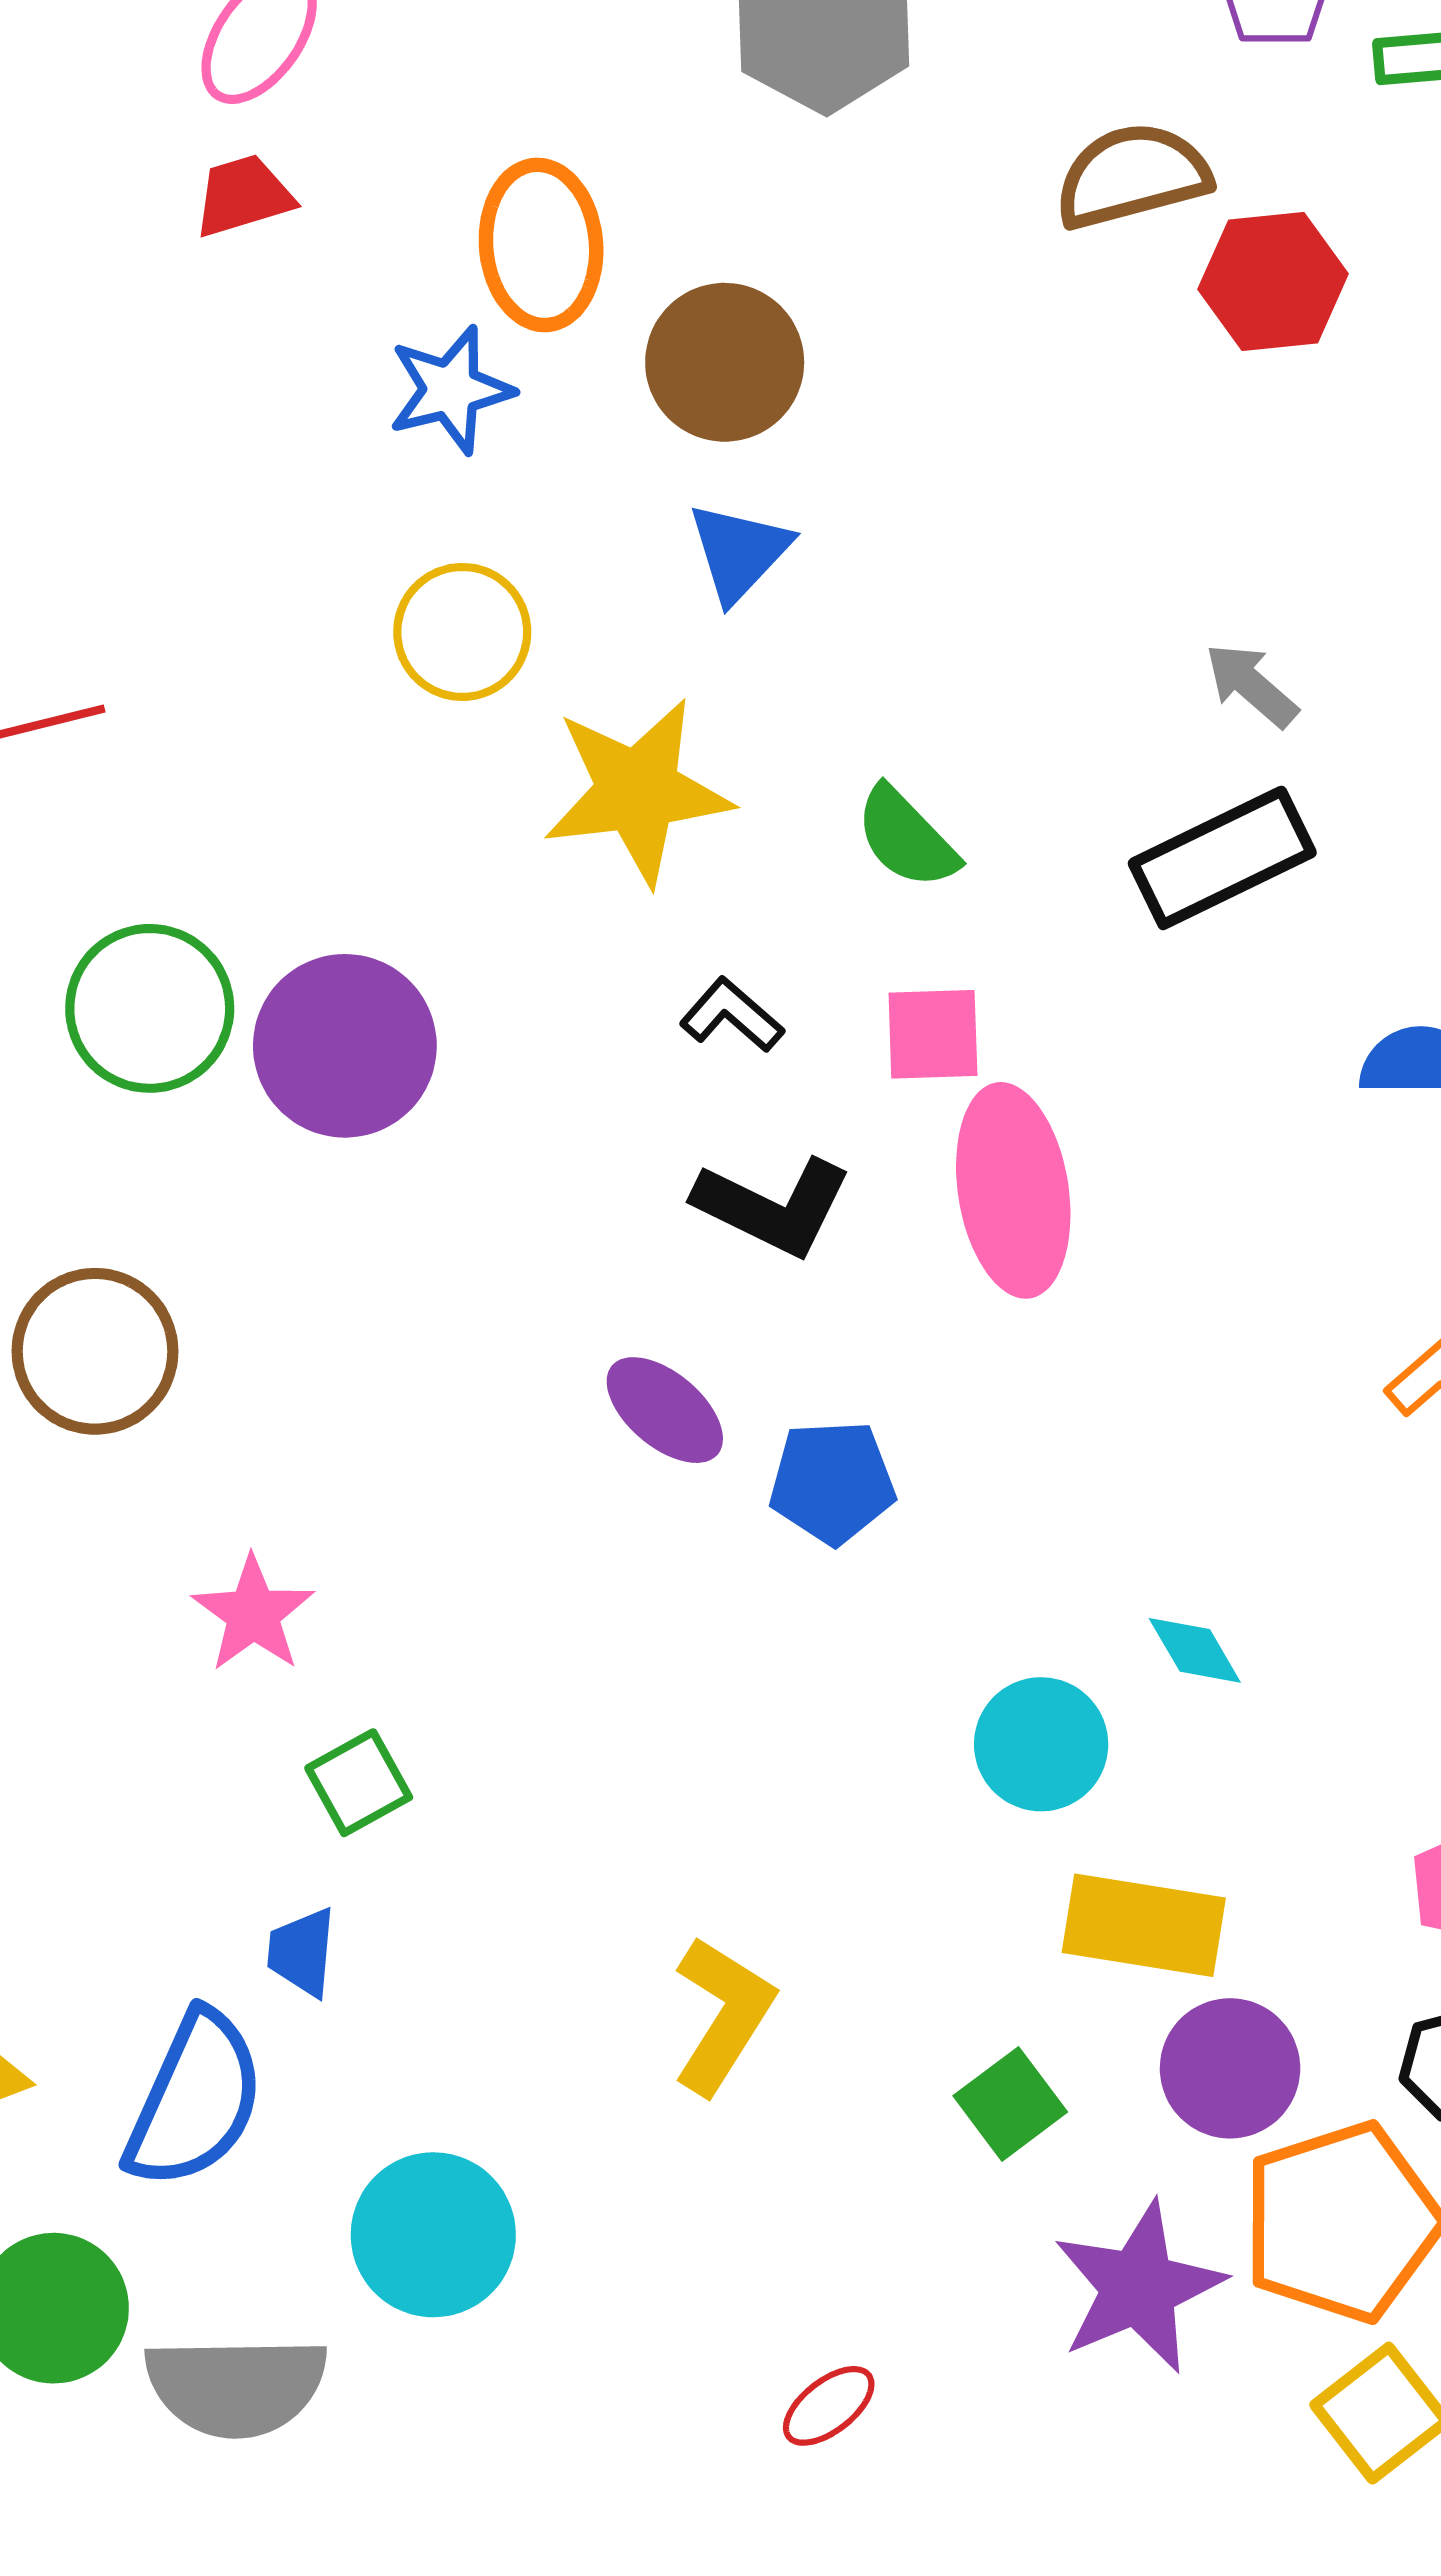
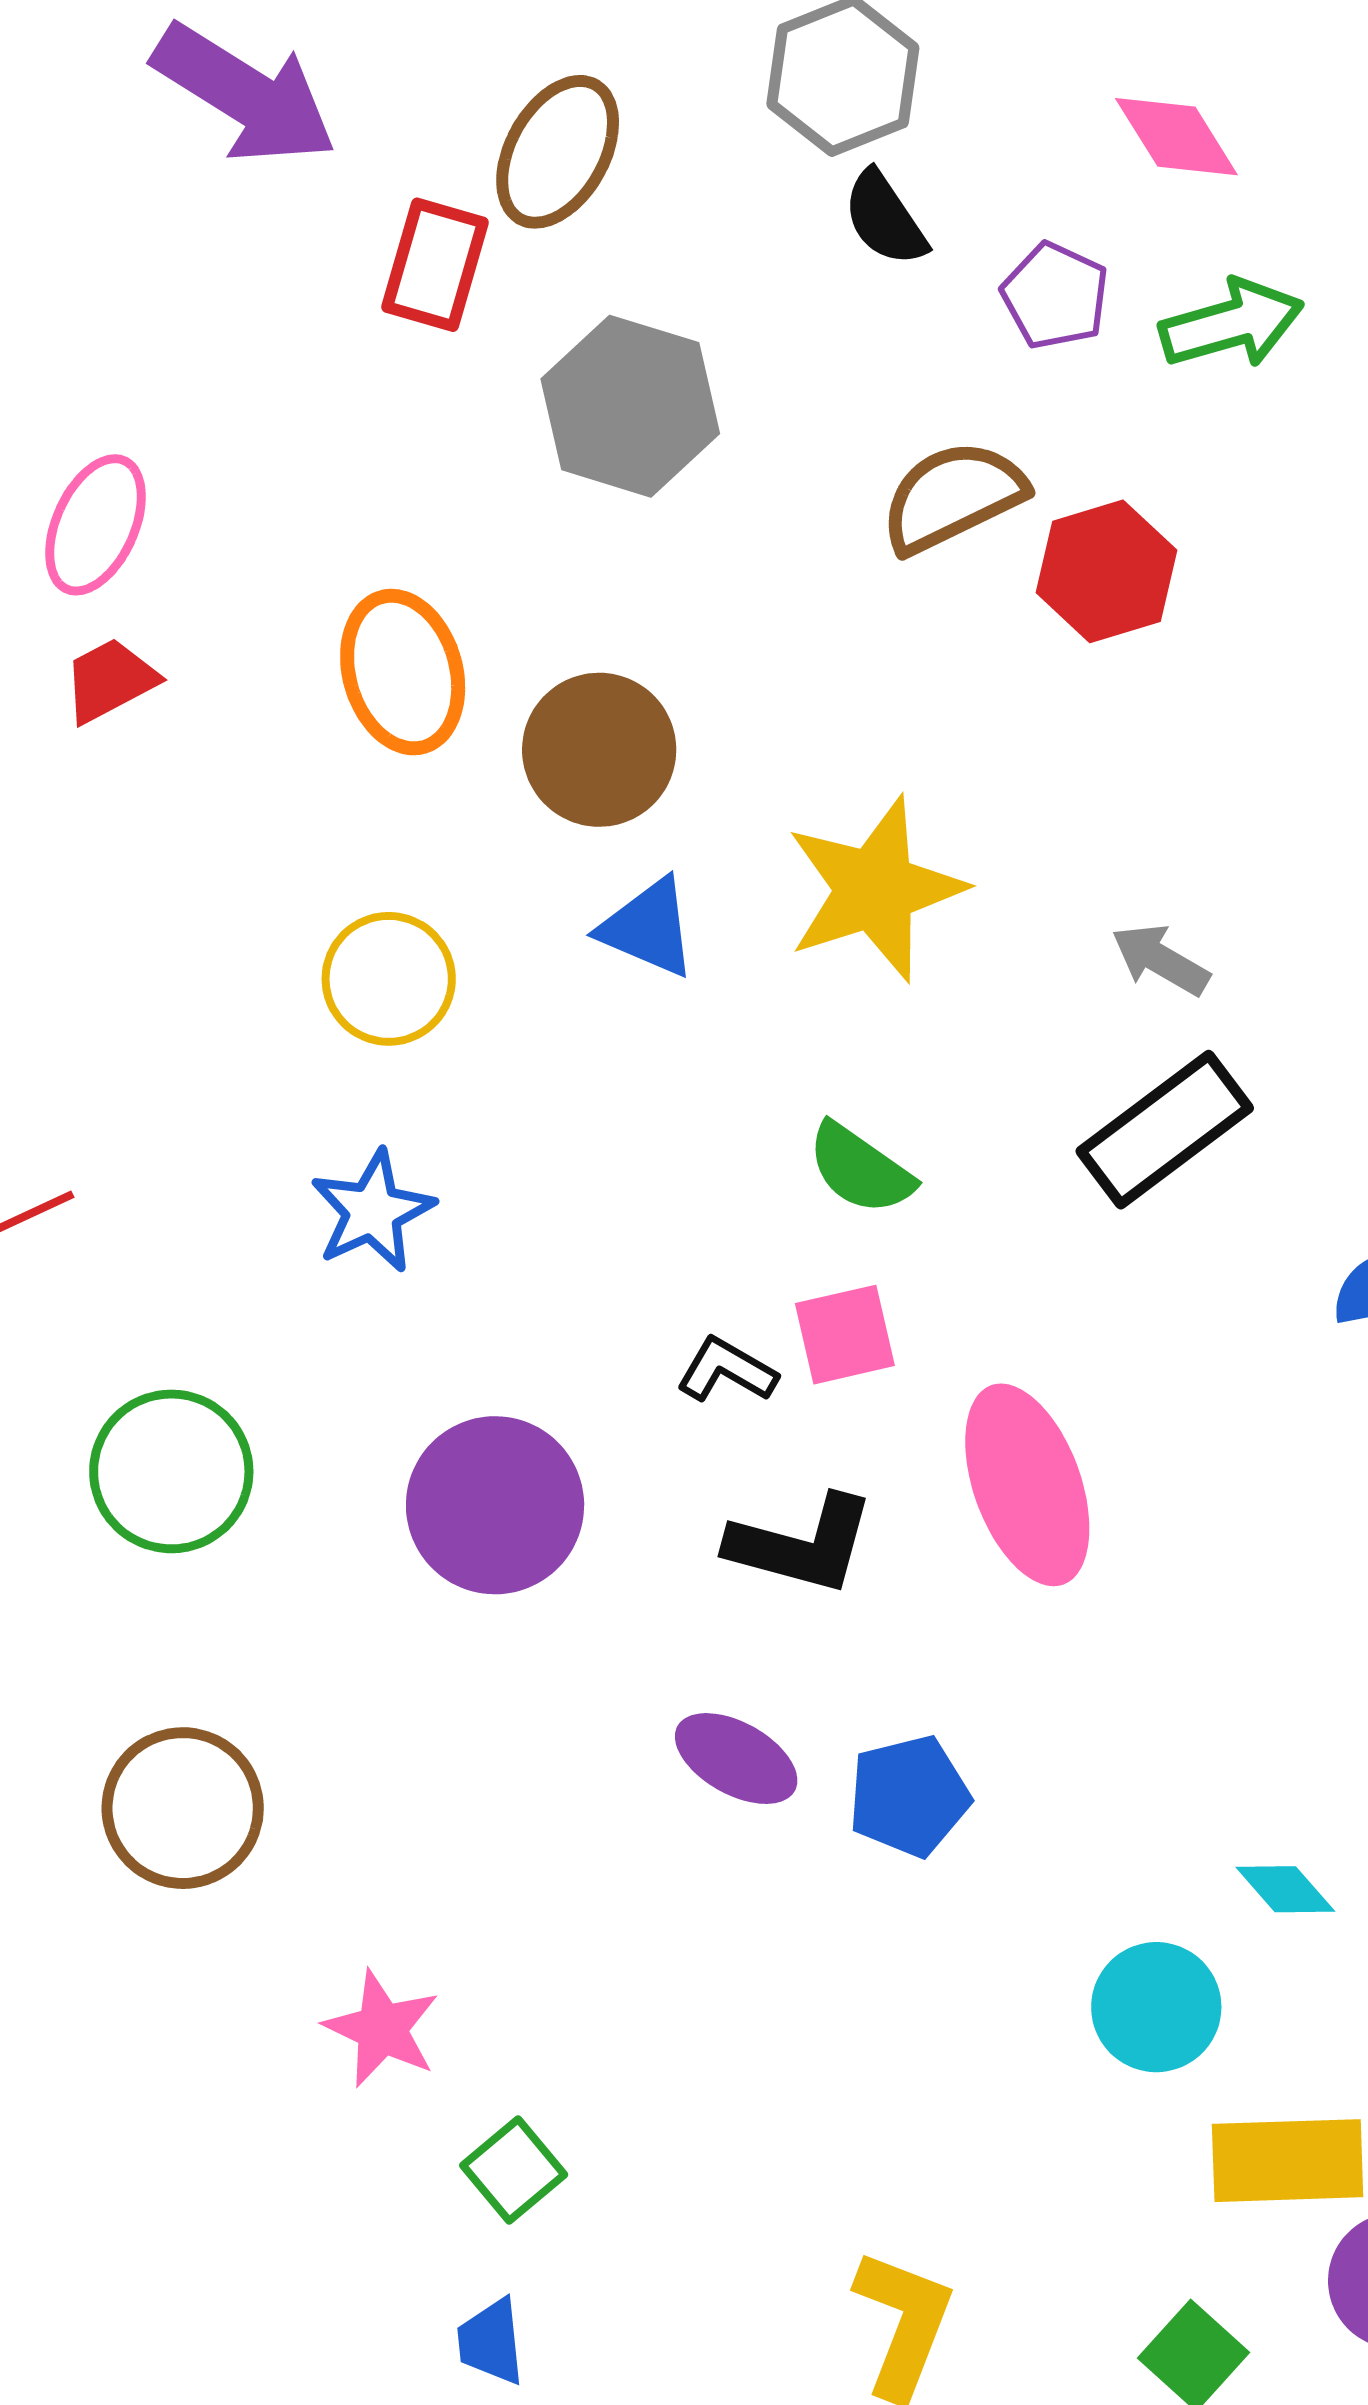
blue star: (451, 390) -> (372, 1211), moved
blue triangle: (739, 552) -> (648, 928), turned -39
yellow circle: (462, 632) -> (389, 979), moved
yellow star: (637, 791) -> (875, 889), moved
pink square: (933, 1034) -> (845, 1335), moved
purple circle: (345, 1046) -> (495, 1505), moved

